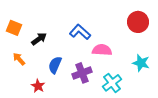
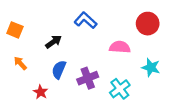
blue L-shape: (80, 32) -> (86, 20), moved
black arrow: (39, 39) -> (53, 42), moved
pink semicircle: (102, 50) -> (120, 47), moved

